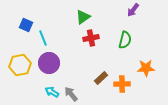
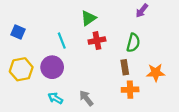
blue square: (26, 25) -> (18, 32), moved
cyan line: (43, 38) -> (62, 41), moved
brown rectangle: (101, 78) -> (125, 67), moved, turned -56
gray arrow: (71, 94) -> (86, 98), moved

